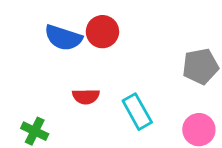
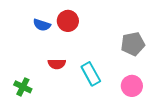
blue semicircle: (63, 38) -> (42, 25), size x0.7

